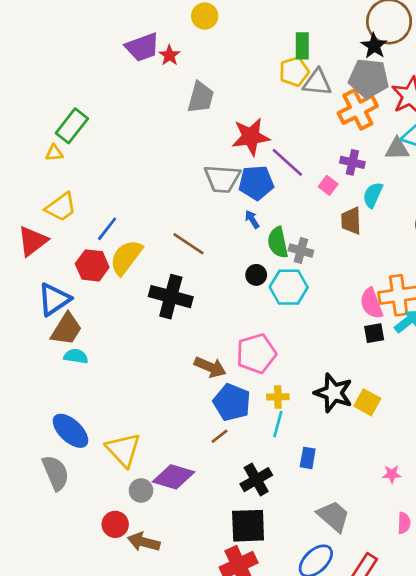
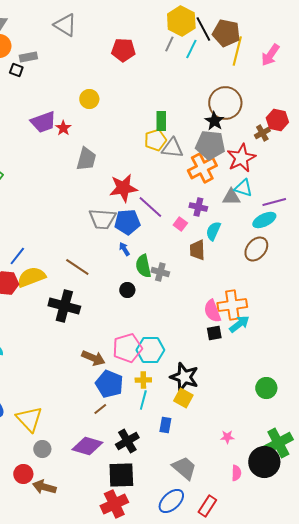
yellow semicircle: (126, 257) -> (31, 277), turned 32
cyan hexagon: (289, 287) -> (150, 350), moved
yellow square: (367, 402) -> (183, 398), moved
purple diamond: (174, 477) -> (87, 446), moved

